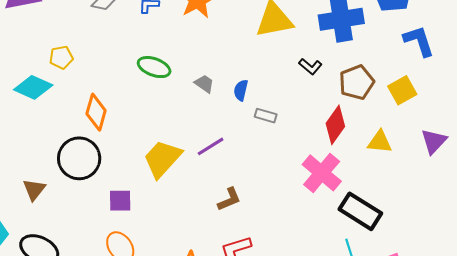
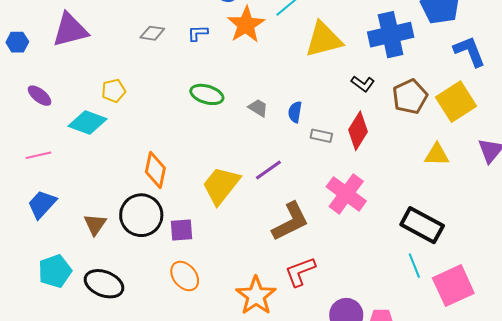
yellow square: (402, 90) -> (456, 102), size x1.4
orange diamond: (96, 112) -> (155, 170), moved
red diamond: (335, 125) -> (358, 131), moved
black circle: (79, 158) -> (141, 215), moved
pink cross: (322, 173) -> (346, 194), moved
brown L-shape: (229, 199) -> (290, 222), size x1.6

